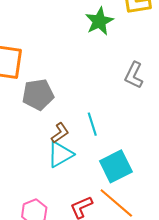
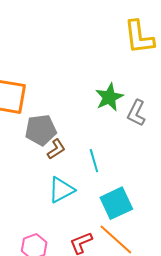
green star: (99, 21) -> (109, 97), moved
brown L-shape: (60, 133) -> (56, 149), moved

